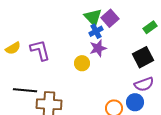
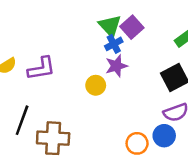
purple L-shape: (40, 50) -> (41, 68), turned 95
black line: (25, 90) -> (22, 120), turned -75

